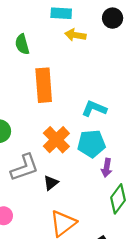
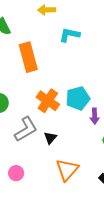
cyan L-shape: (94, 109) -> (69, 35), moved

